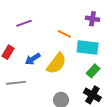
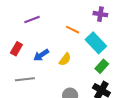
cyan rectangle: (88, 47) -> (96, 43), turned 40
yellow semicircle: (56, 63) -> (65, 59), size x0.6

